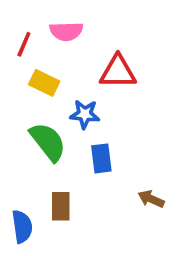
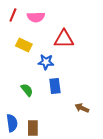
red line: (24, 44) -> (13, 15), moved
green semicircle: (48, 142) -> (27, 90), moved, size x0.6
brown rectangle: (61, 206) -> (33, 128), moved

